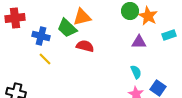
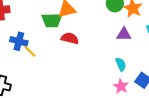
green trapezoid: (67, 28) -> (52, 20), turned -45
blue cross: (41, 36) -> (19, 41), moved

